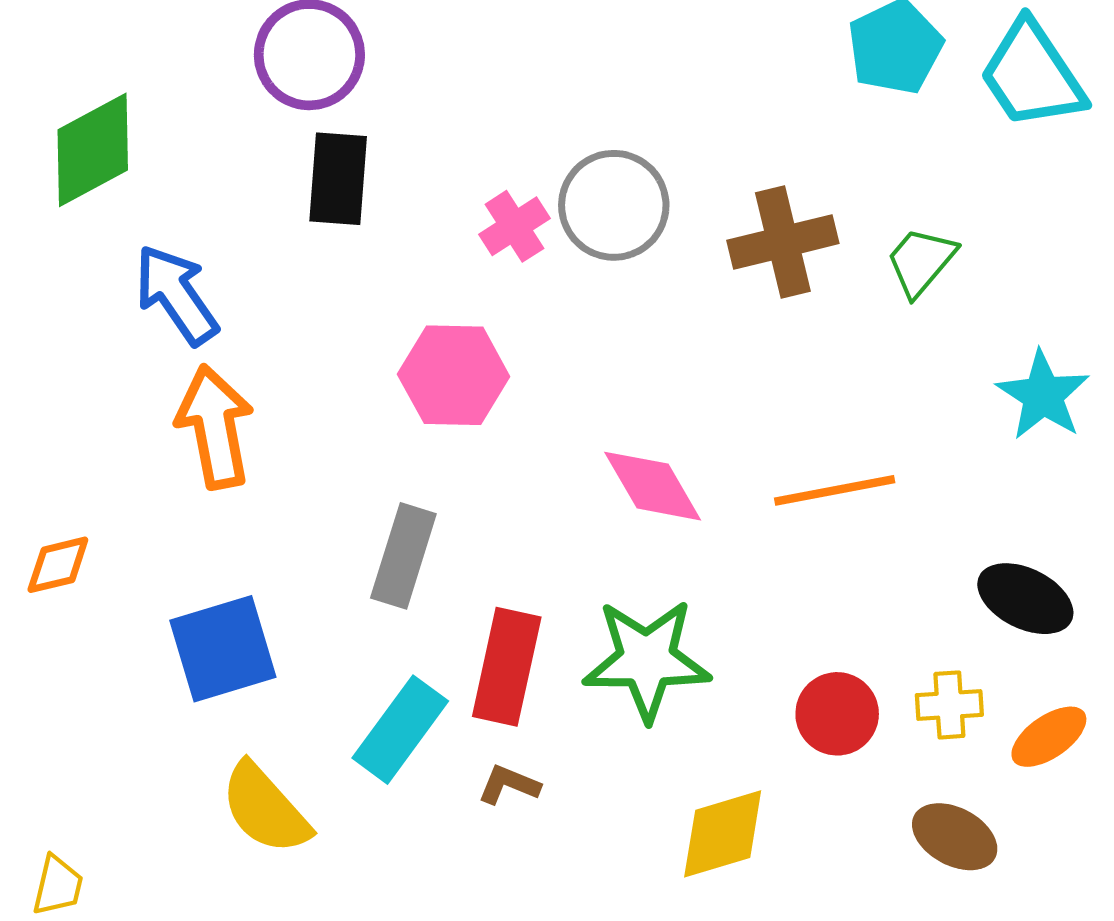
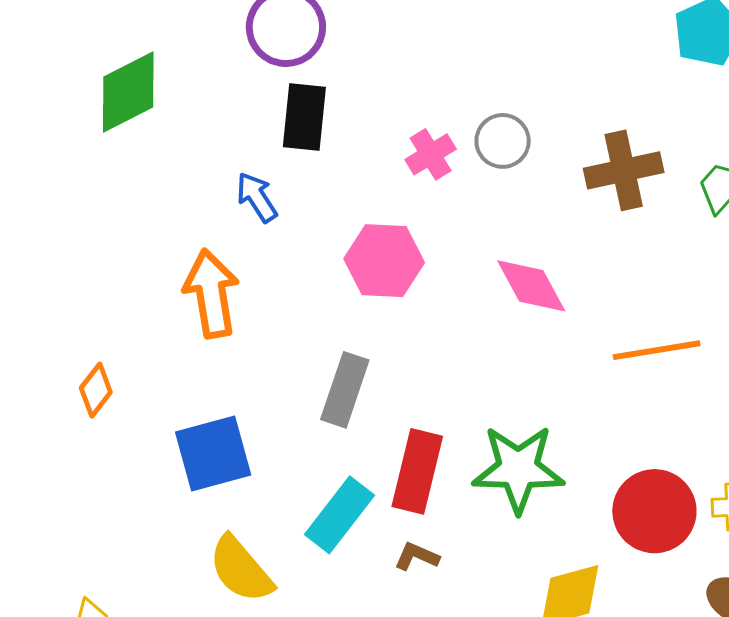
gray circle: (614, 205) -> (503, 141), size x0.7
blue arrow: (176, 295) -> (257, 197), moved, size x0.7
pink diamond: (653, 486) -> (531, 286), moved
orange diamond: (58, 565) -> (96, 390), turned -40
red circle: (837, 714) -> (654, 511), size x1.4

